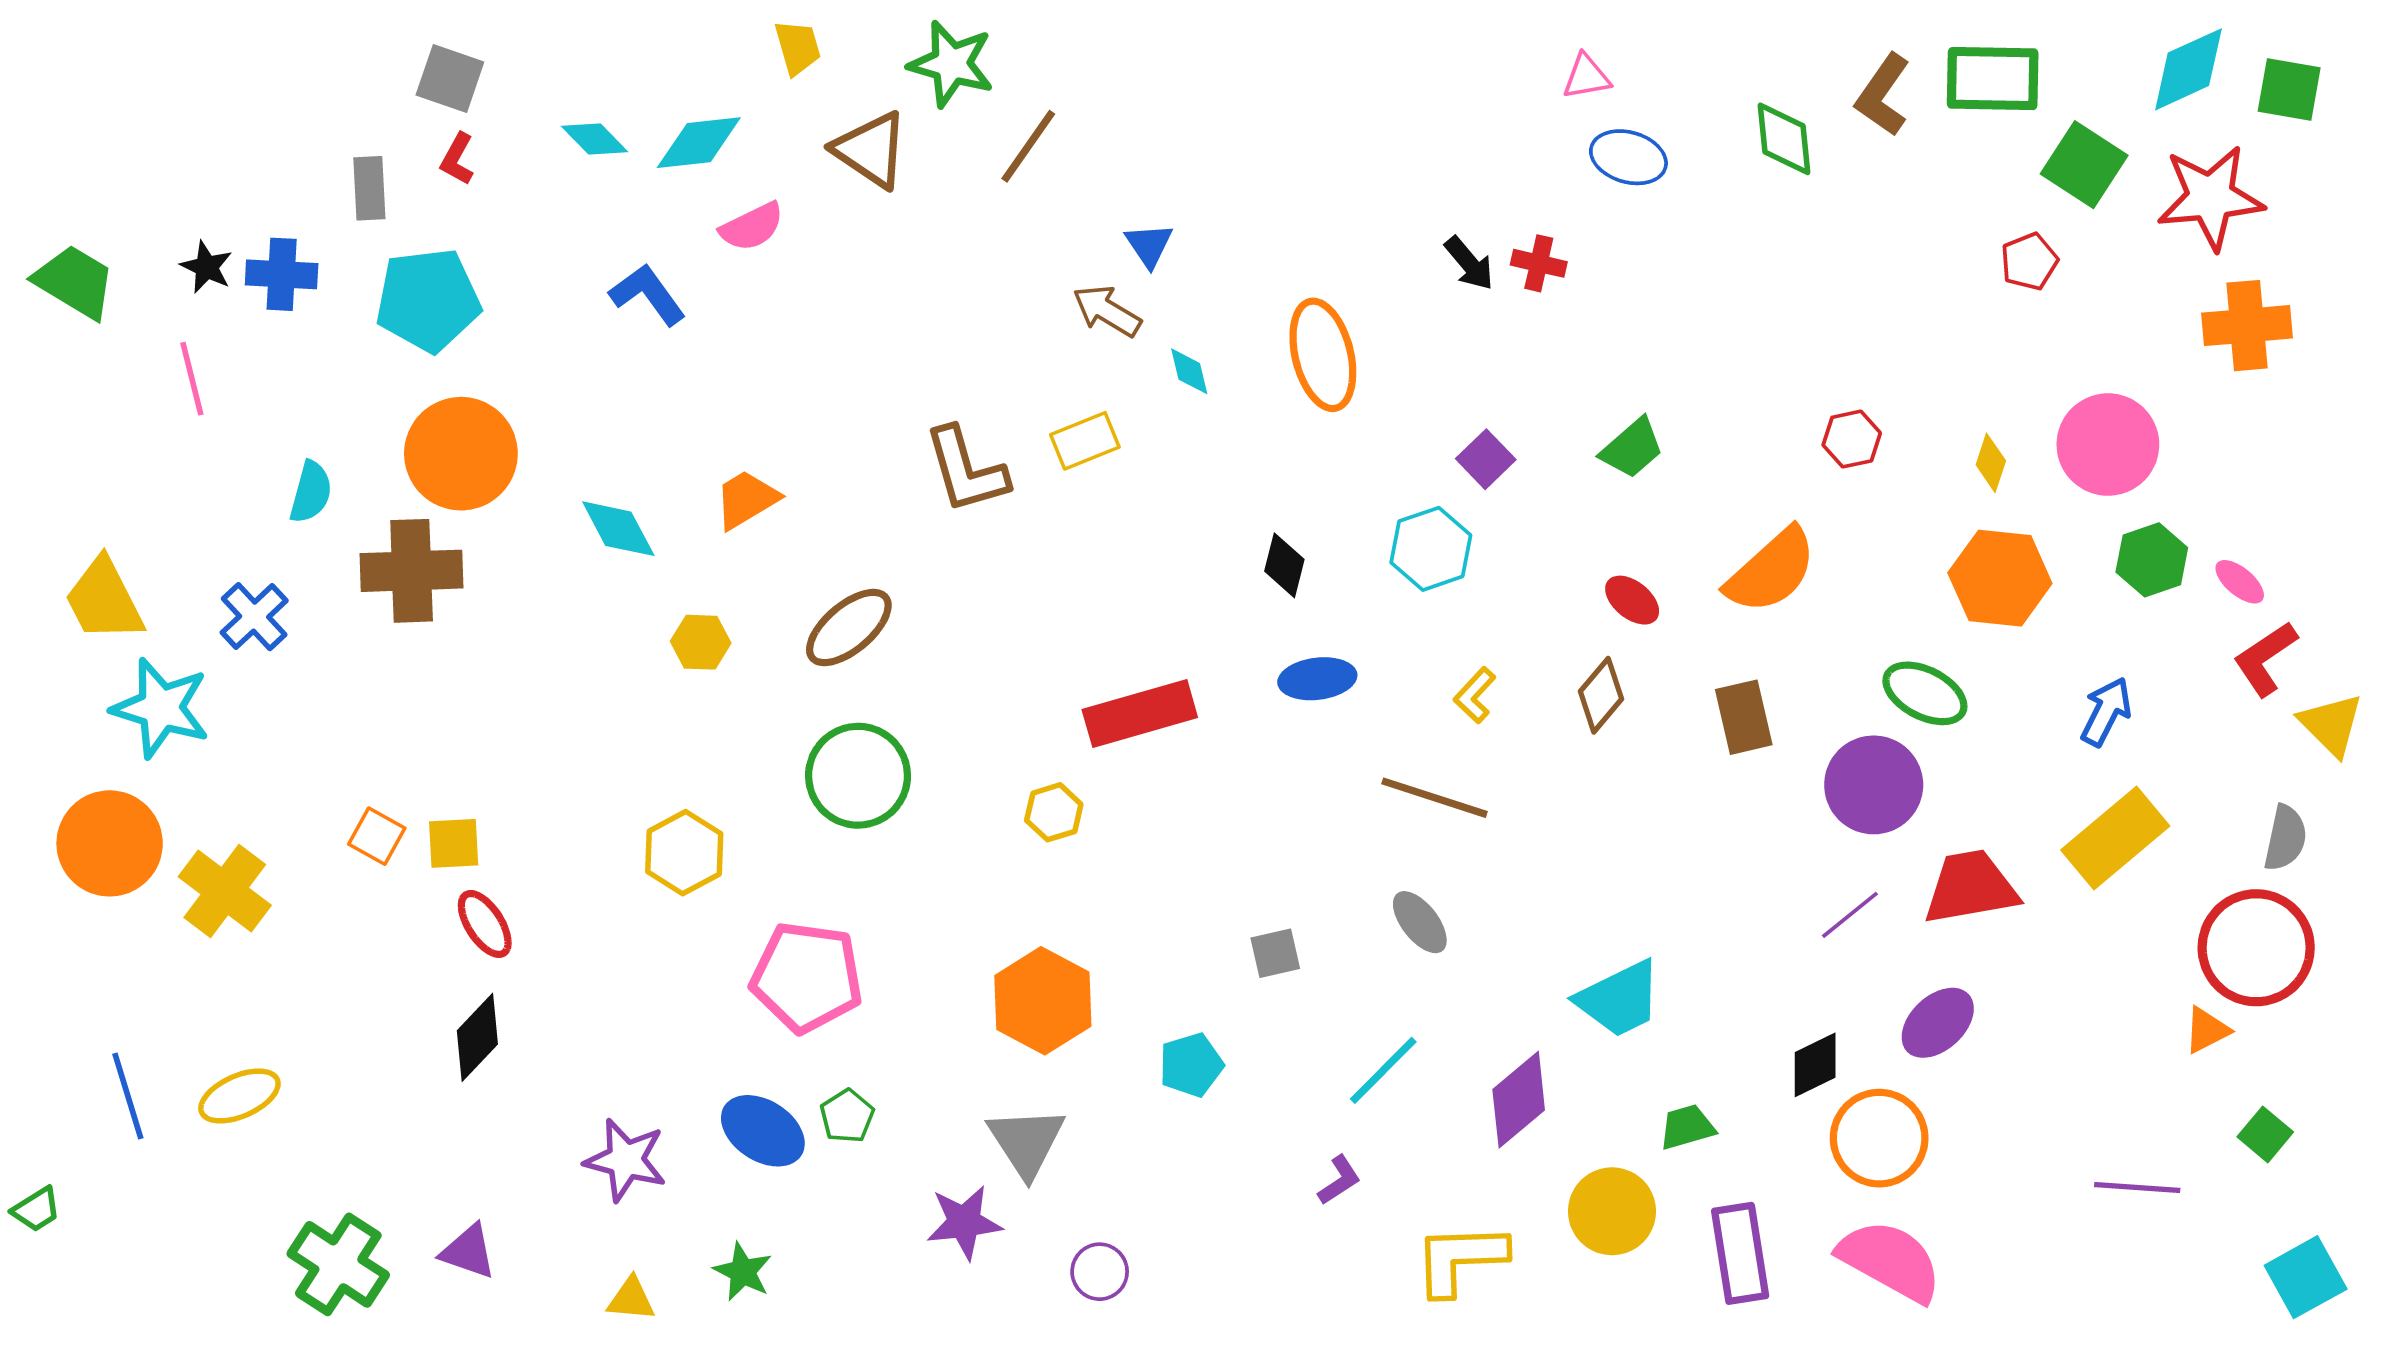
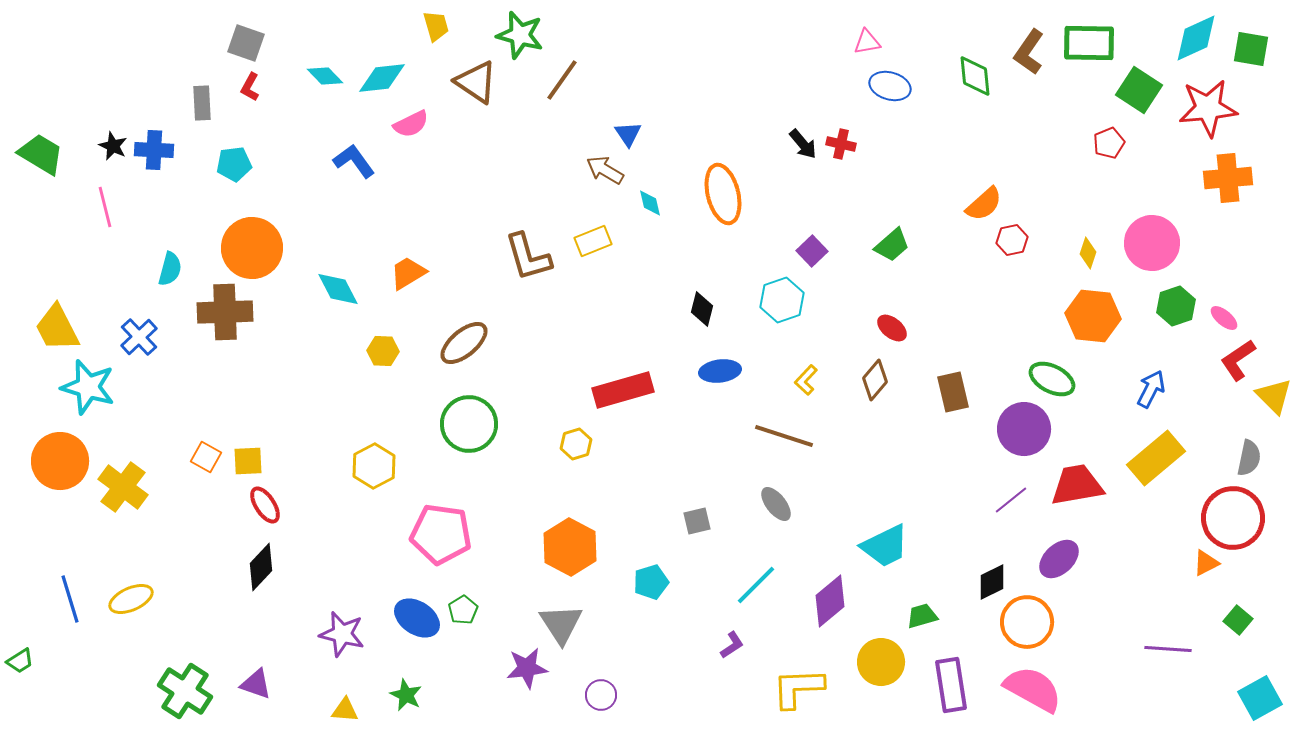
cyan pentagon: (428, 300) -> (234, 164), size x0.6
orange semicircle: (1771, 571) -> (984, 204), moved, size x0.7

